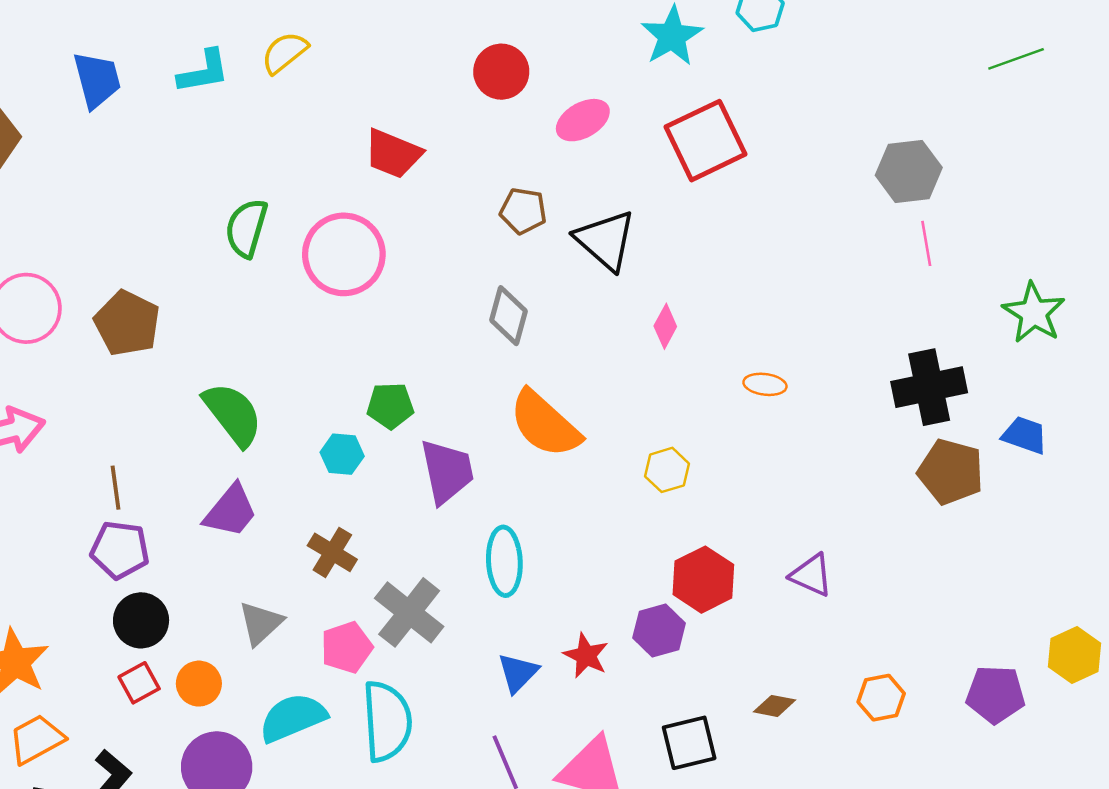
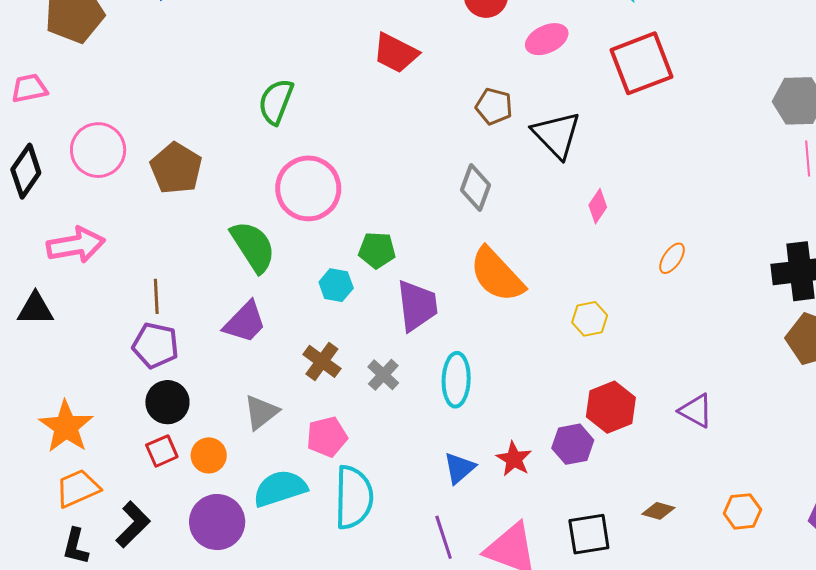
pink circle: (344, 254) -> (308, 188), moved
orange ellipse: (765, 384) -> (672, 258), turned -68
gray cross: (409, 612) -> (383, 375), moved, size x0.6

